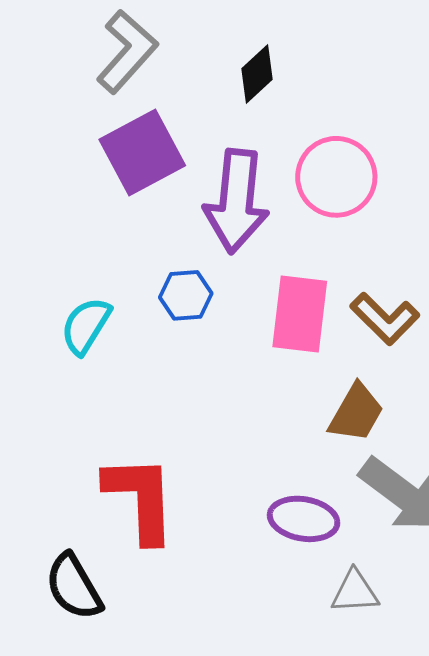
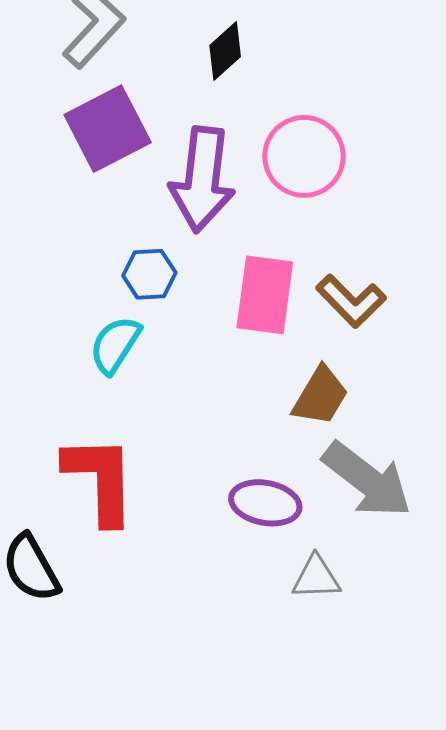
cyan semicircle: (86, 326) -> (115, 345), moved

